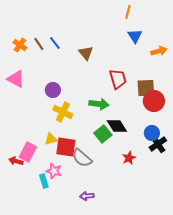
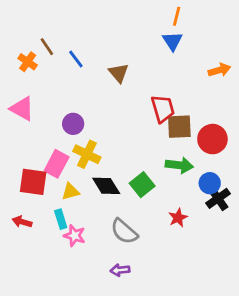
blue triangle: (135, 36) -> (172, 41), moved
brown line: (39, 44) -> (47, 47), moved
brown square: (146, 88) -> (179, 127), moved
green arrow: (99, 104) -> (179, 165), moved
black diamond: (117, 126) -> (106, 186), moved
red square: (66, 147) -> (33, 182), moved
pink rectangle: (28, 152) -> (57, 164), moved
gray semicircle: (82, 158) -> (124, 231), moved
cyan rectangle: (44, 181) -> (61, 219), moved

